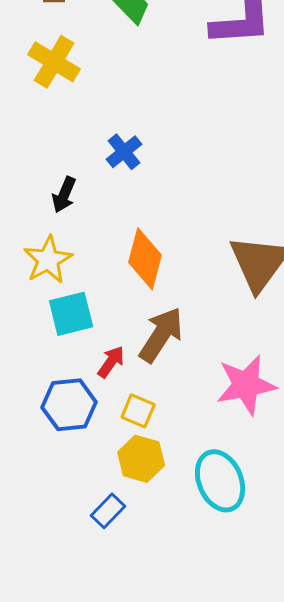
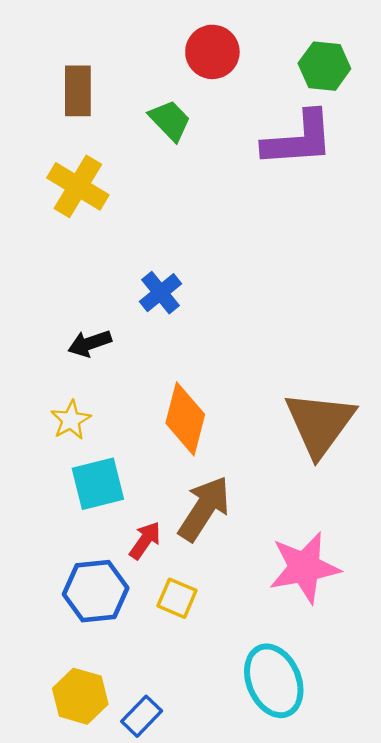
black arrow: (64, 195) -> (90, 343), turned 48
yellow star: (48, 260) -> (71, 420), size x0.7
yellow hexagon: (141, 459) -> (80, 696), moved

